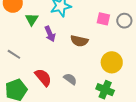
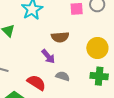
purple arrow: (50, 34) -> (48, 56), moved

